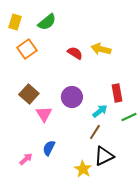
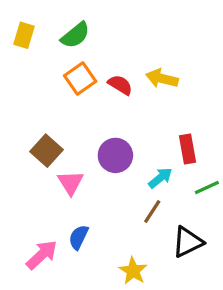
orange square: (27, 49) -> (80, 78), moved
black triangle: (104, 156) -> (188, 242), moved
pink arrow: (26, 159) -> (42, 255), size x1.5

